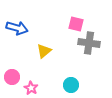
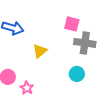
cyan circle: (71, 85) -> (77, 74), moved

